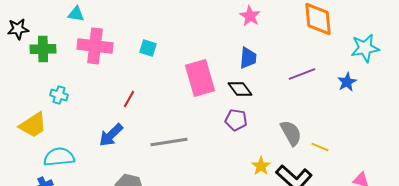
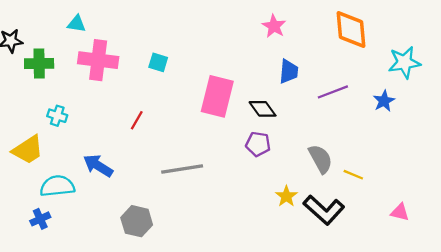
blue trapezoid: (248, 58) -> (289, 71), moved
pink rectangle: (200, 78) -> (217, 96), turned 30
blue arrow: (111, 135) -> (98, 166), moved, turned 76

